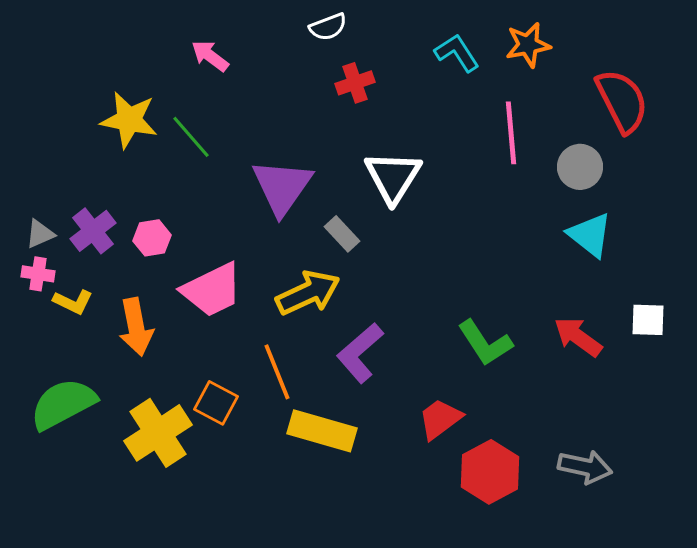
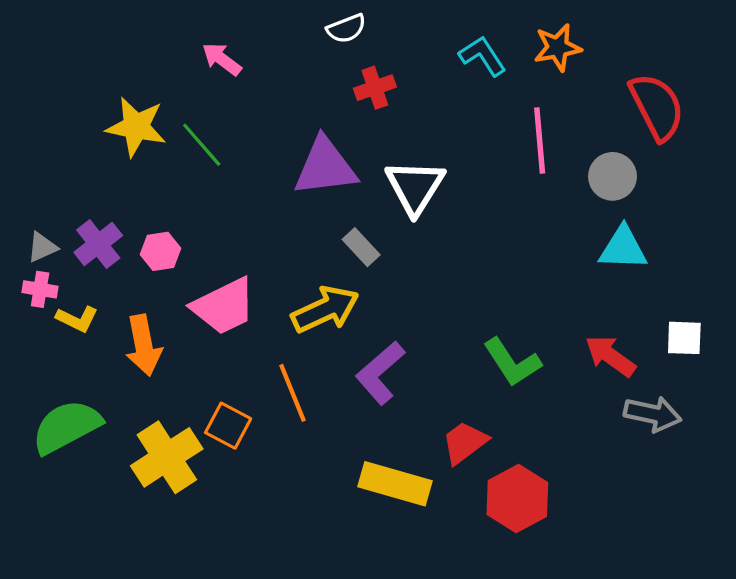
purple triangle: (282, 187) -> (325, 167), moved, turned 48
cyan triangle: (590, 235) -> (623, 248), turned -36
yellow rectangle: (322, 431) -> (395, 484), moved
gray arrow: (585, 467) -> (653, 414), moved

